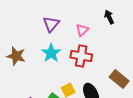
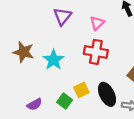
cyan star: (51, 53) -> (54, 60), moved

